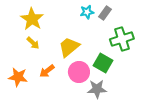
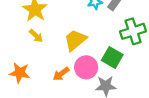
orange arrow: (47, 71) -> (61, 74), moved

